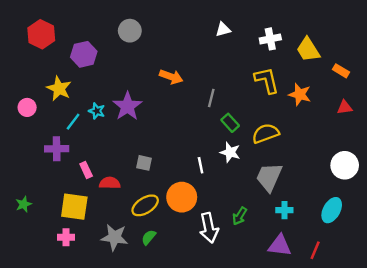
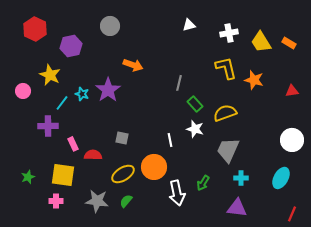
orange rectangle: (341, 71) -> (289, 43), moved
orange arrow: (171, 77) -> (133, 65), moved
green star: (24, 204) -> (28, 177), moved
red line: (315, 250) -> (292, 214), moved

